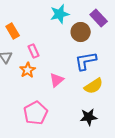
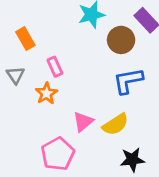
pink triangle: (57, 80) -> (83, 122), moved
yellow semicircle: (94, 86) -> (115, 124), moved

